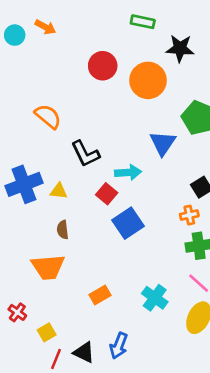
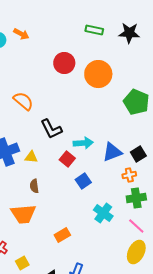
black star: (180, 48) -> (129, 33), moved
blue triangle: (163, 143) -> (112, 152), moved, turned 35
blue square: (128, 223) -> (83, 181), size x0.7
cyan cross: (155, 298) -> (103, 213), moved

